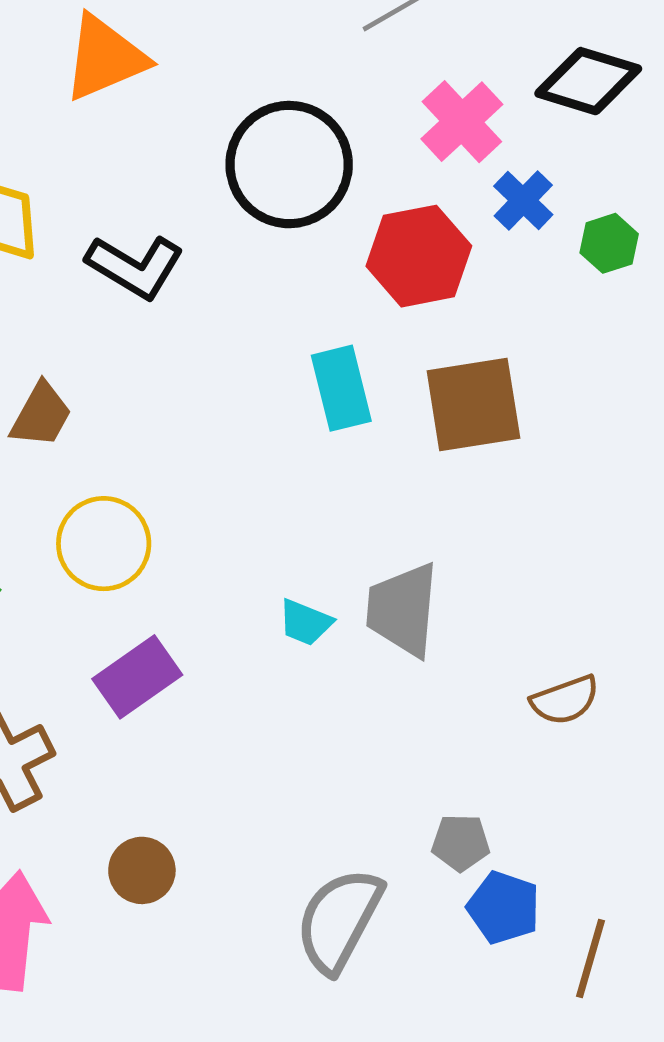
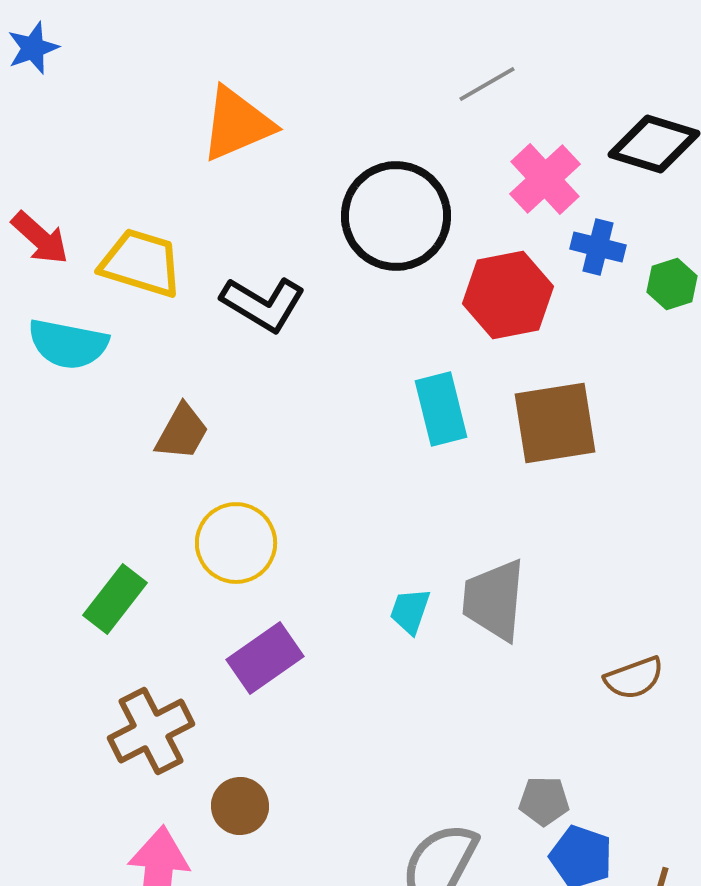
blue cross: (523, 200) -> (598, 247), turned -30
cyan trapezoid: (305, 622) -> (410, 611), turned 87
brown circle: (142, 870) -> (240, 806), moved

